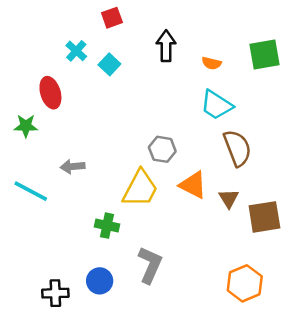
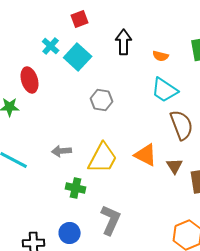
cyan square: (109, 64) -> (78, 57), size x1.5
gray hexagon: (162, 149) -> (102, 100), moved
gray arrow: (73, 166) -> (62, 151), moved

